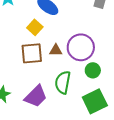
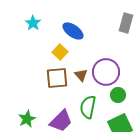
brown triangle: (56, 50) -> (81, 75), turned 48

